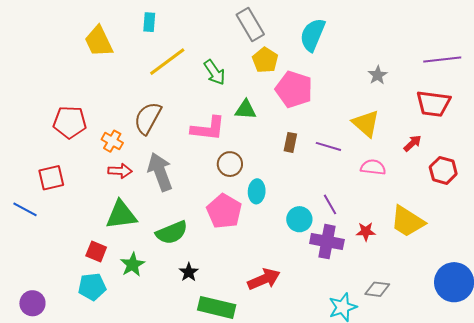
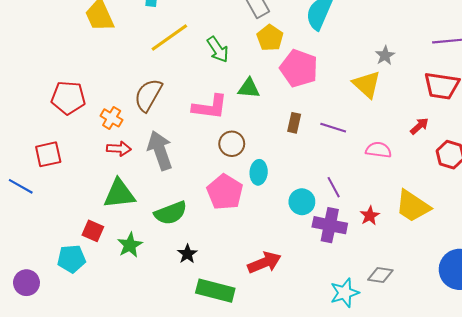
yellow triangle: (366, 123) -> (367, 84), moved
red star: (366, 232) -> (370, 216), turned -30
cyan pentagon: (92, 287) -> (71, 259), moved

